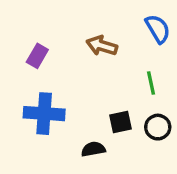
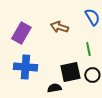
purple rectangle: (37, 56) -> (21, 33), size x1.5
black square: (120, 122) -> (70, 72), size x1.5

